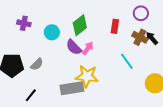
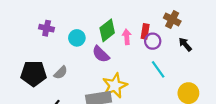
purple circle: (141, 13) -> (153, 41), moved
brown cross: (140, 37) -> (172, 19), moved
pink arrow: (88, 48) -> (127, 37), moved, turned -40
yellow star: (87, 76) -> (115, 86), turned -30

